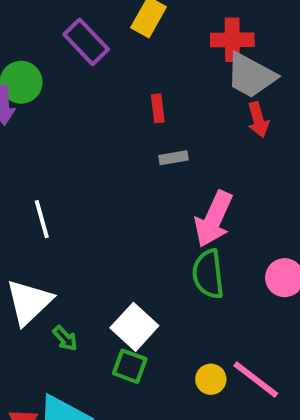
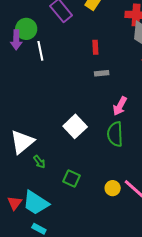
white line: (42, 219) -> (40, 51), moved
pink arrow: (214, 219) -> (120, 106), size x0.7
white square: (134, 327) -> (75, 126), moved

